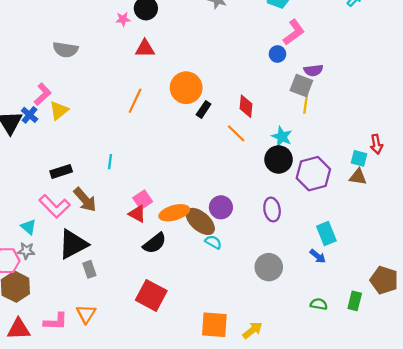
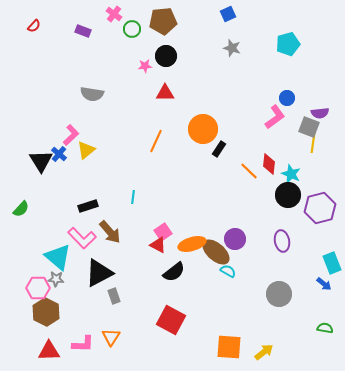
pink L-shape: (294, 32) -> (275, 117), moved
red diamond: (246, 106) -> (269, 164), moved
cyan triangle: (28, 227) -> (58, 257), size x1.8

